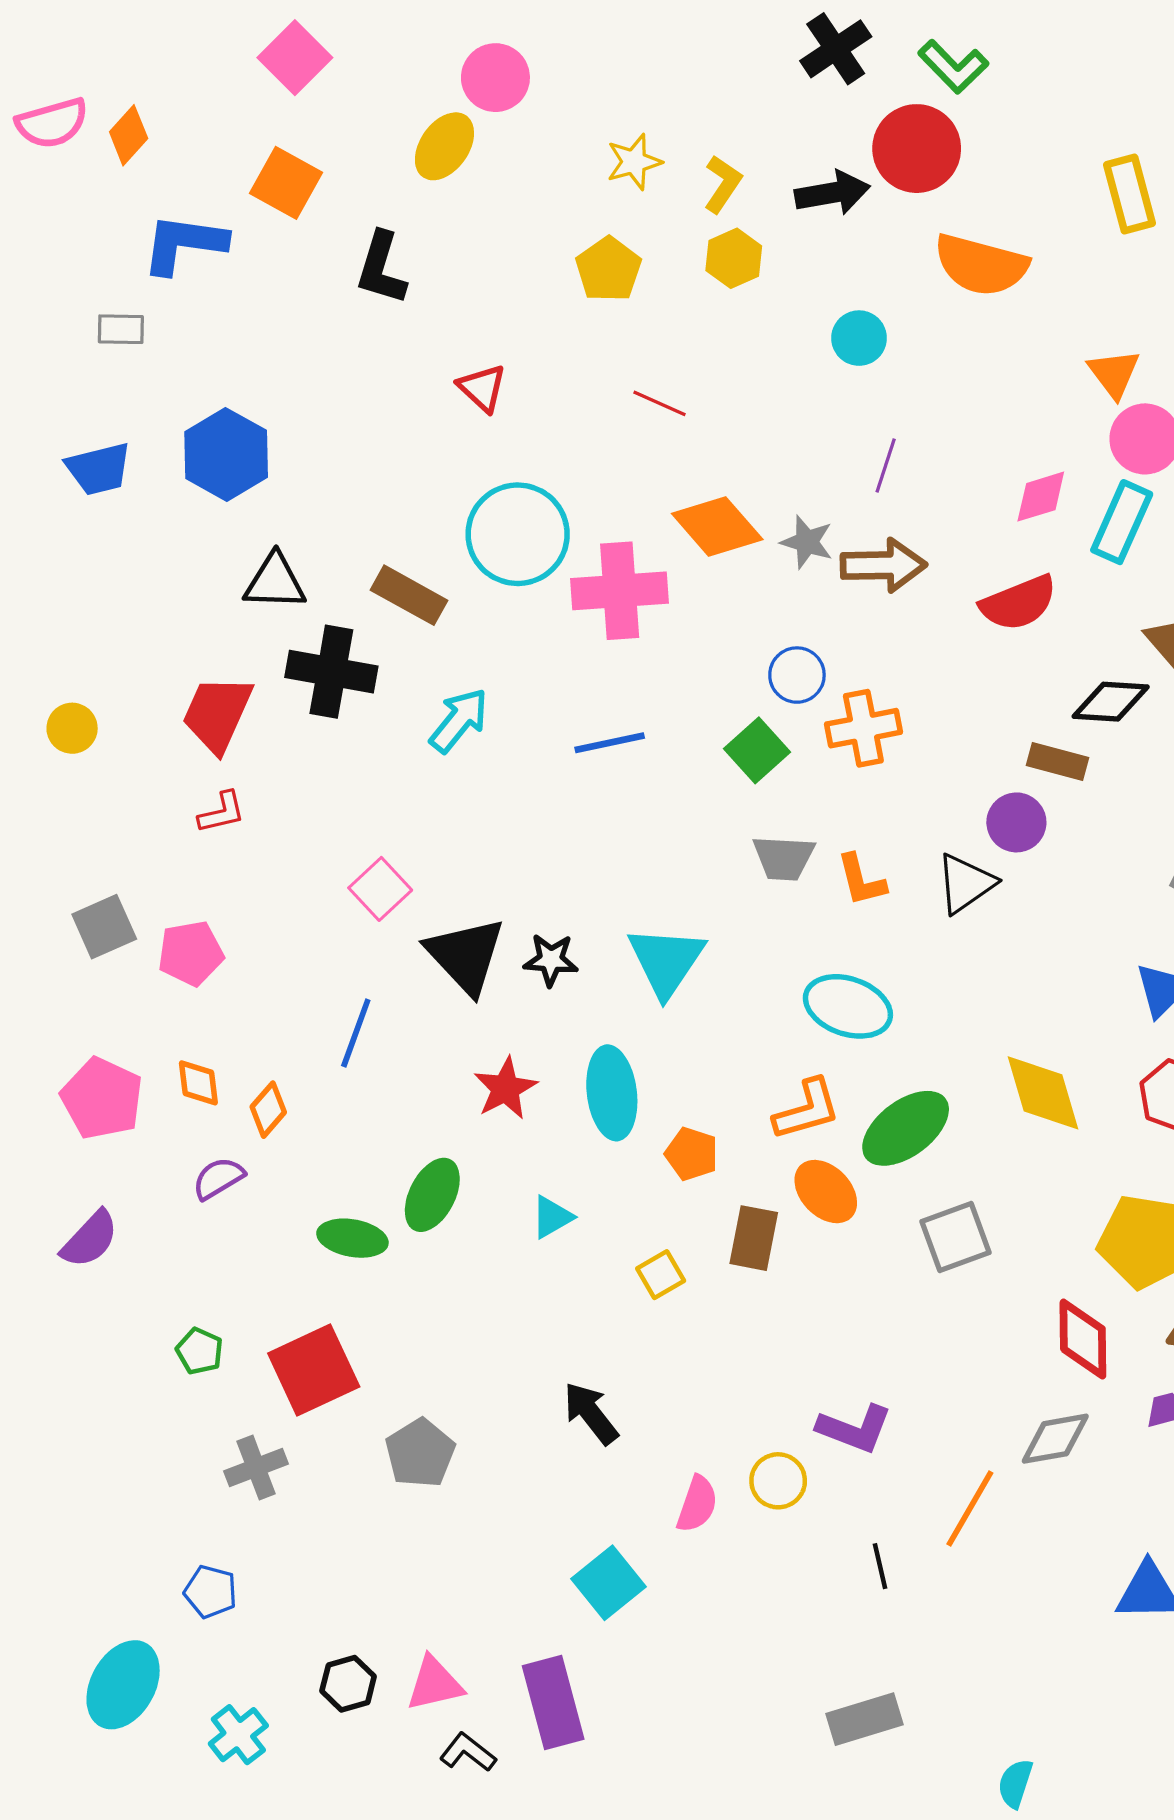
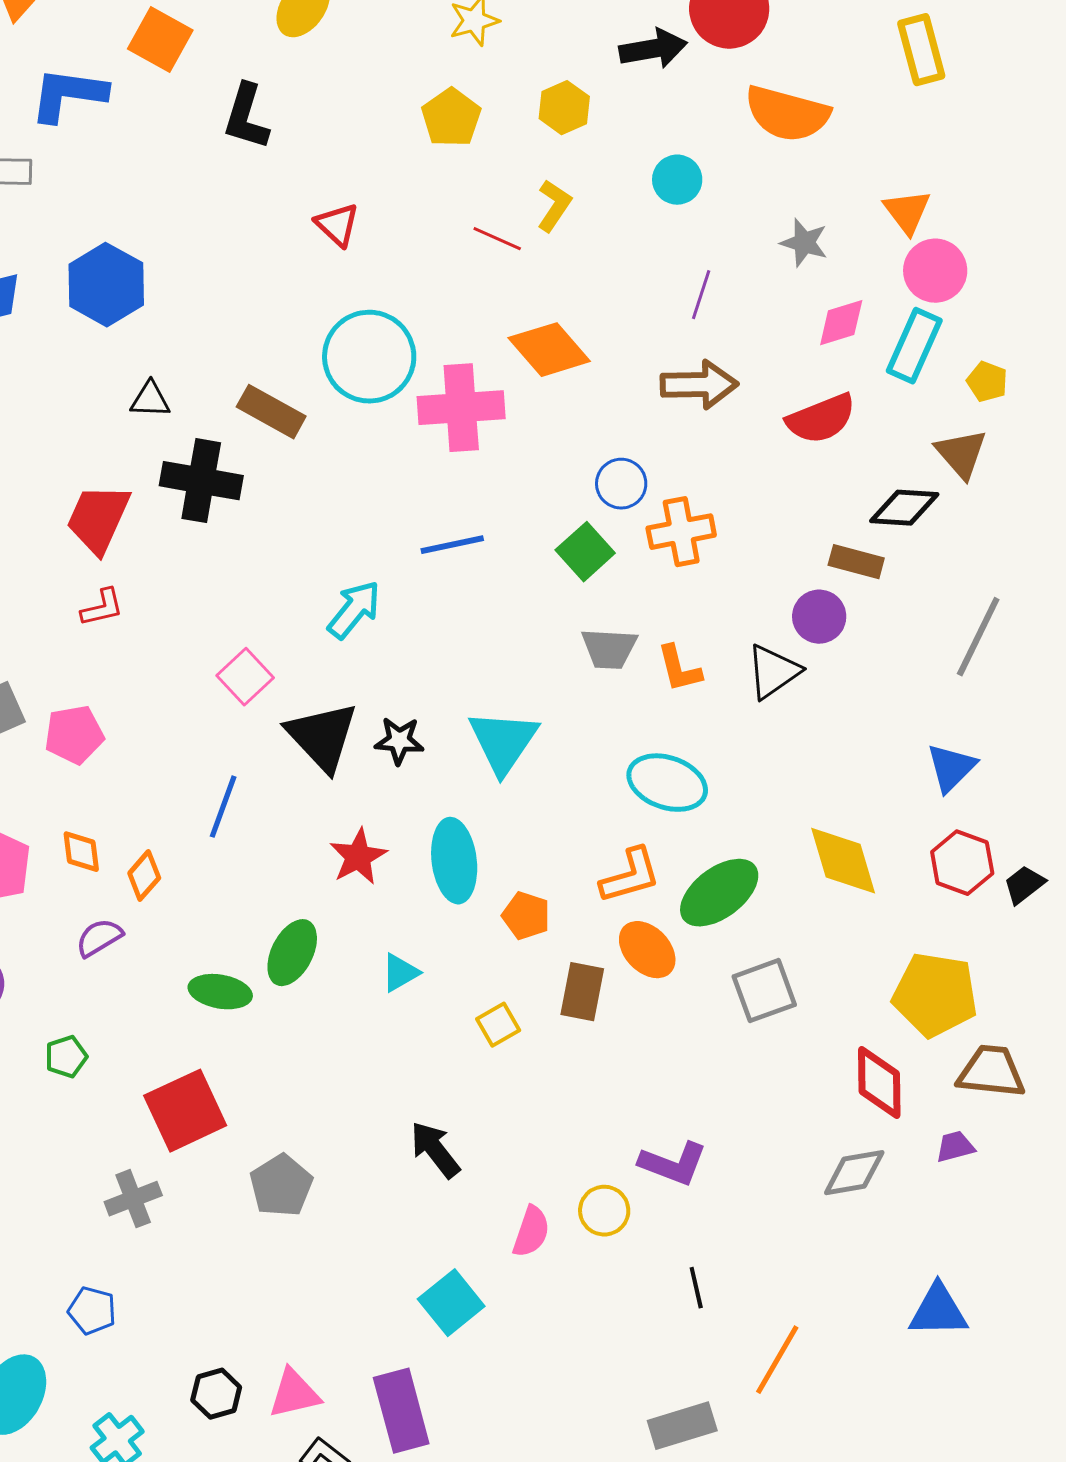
yellow L-shape: (723, 184) -> (554, 206), moved
gray star: (807, 542) -> (804, 243), moved
black triangle: (275, 582) -> (150, 400), size x0.7
cyan arrow: (459, 720) -> (354, 610), moved
green pentagon: (200, 1351) -> (66, 1057), moved, turned 30
orange line: (970, 1509) -> (777, 1360), moved

